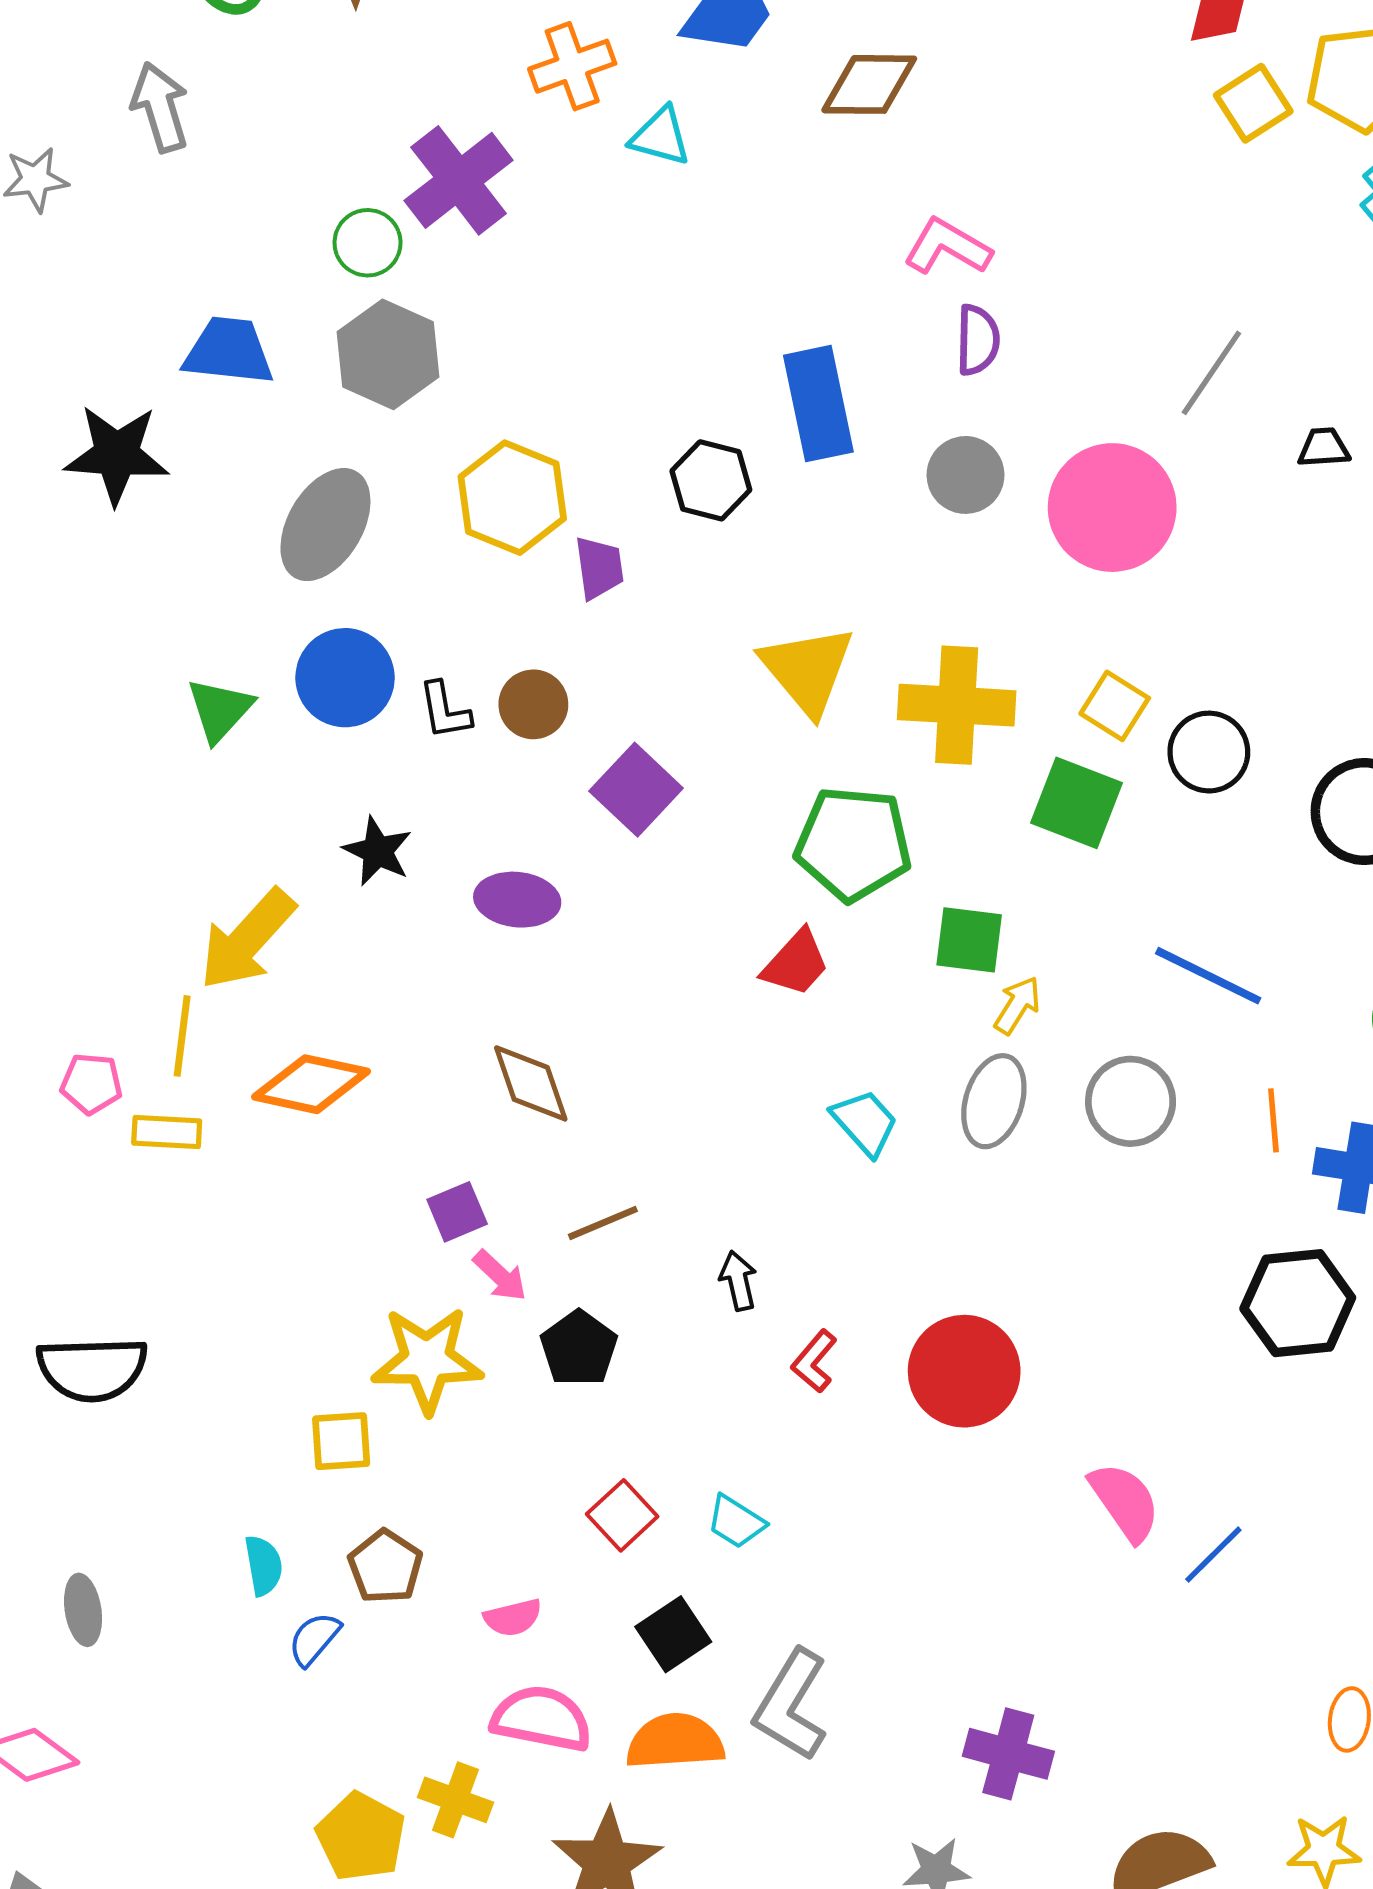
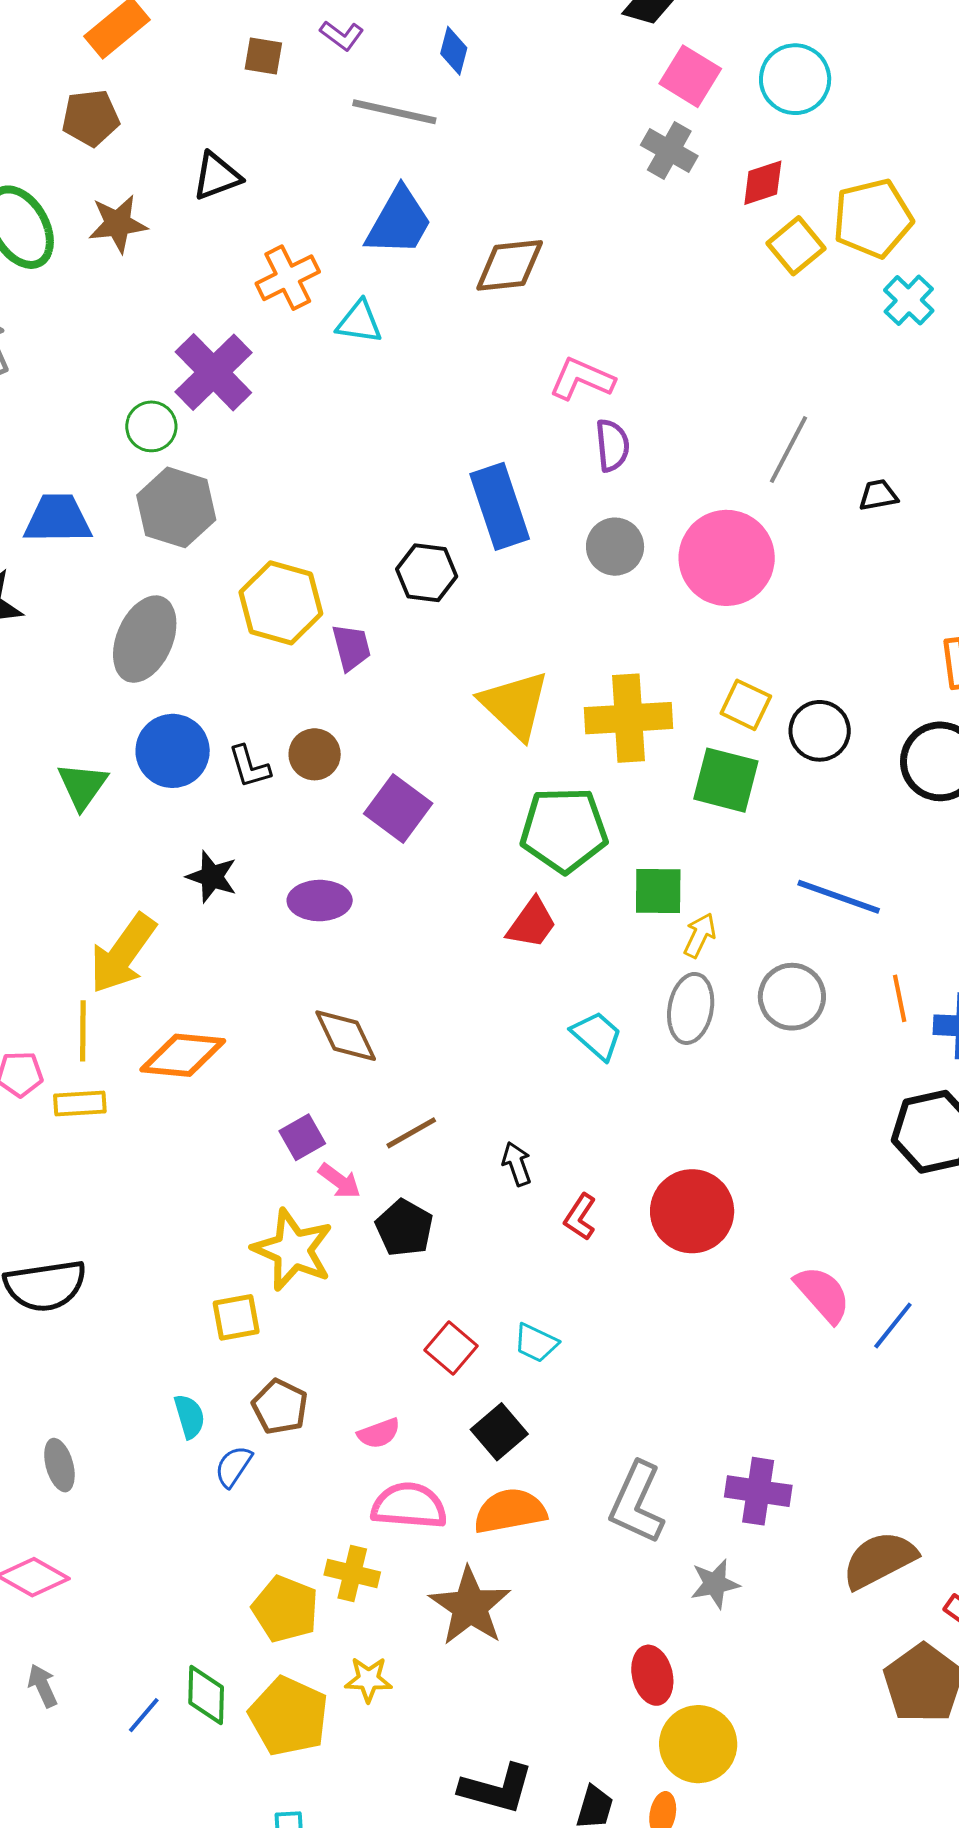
yellow star: (427, 1360) -> (293, 1250), turned 30
gray L-shape: (791, 1705) -> (637, 1503), moved

